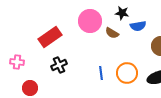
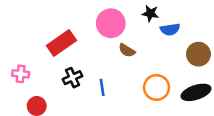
brown semicircle: (112, 33) -> (127, 50), moved
blue line: (101, 73) -> (102, 87), moved

